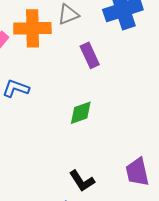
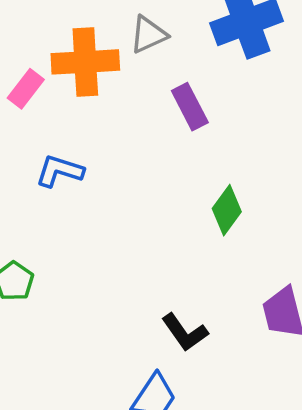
green diamond: (81, 113) -> (227, 210), moved, turned -32

